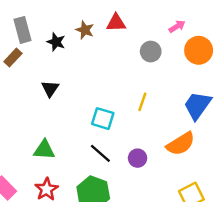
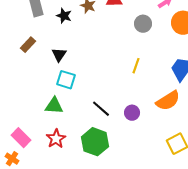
brown rectangle: (13, 57) -> (28, 45), moved
cyan square: (103, 119) -> (66, 80), moved

